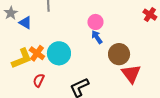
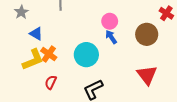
blue triangle: (25, 23) -> (36, 34), moved
cyan circle: (59, 53) -> (86, 55), moved
brown circle: (119, 54) -> (147, 34), moved

